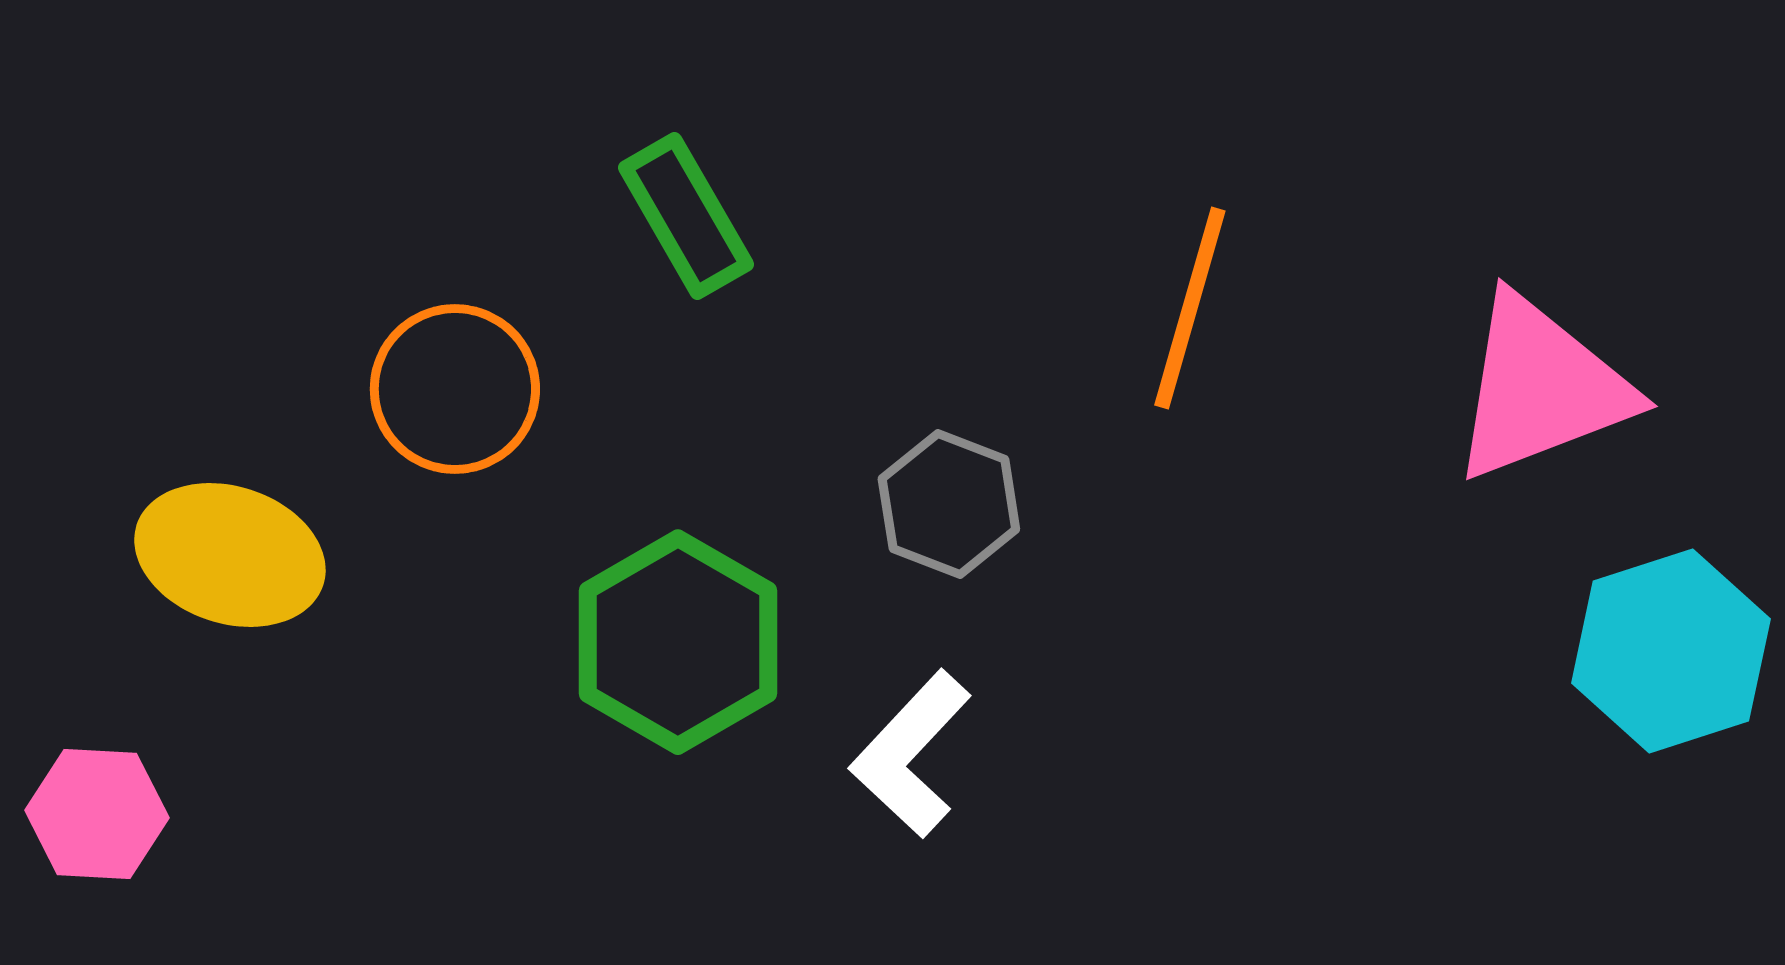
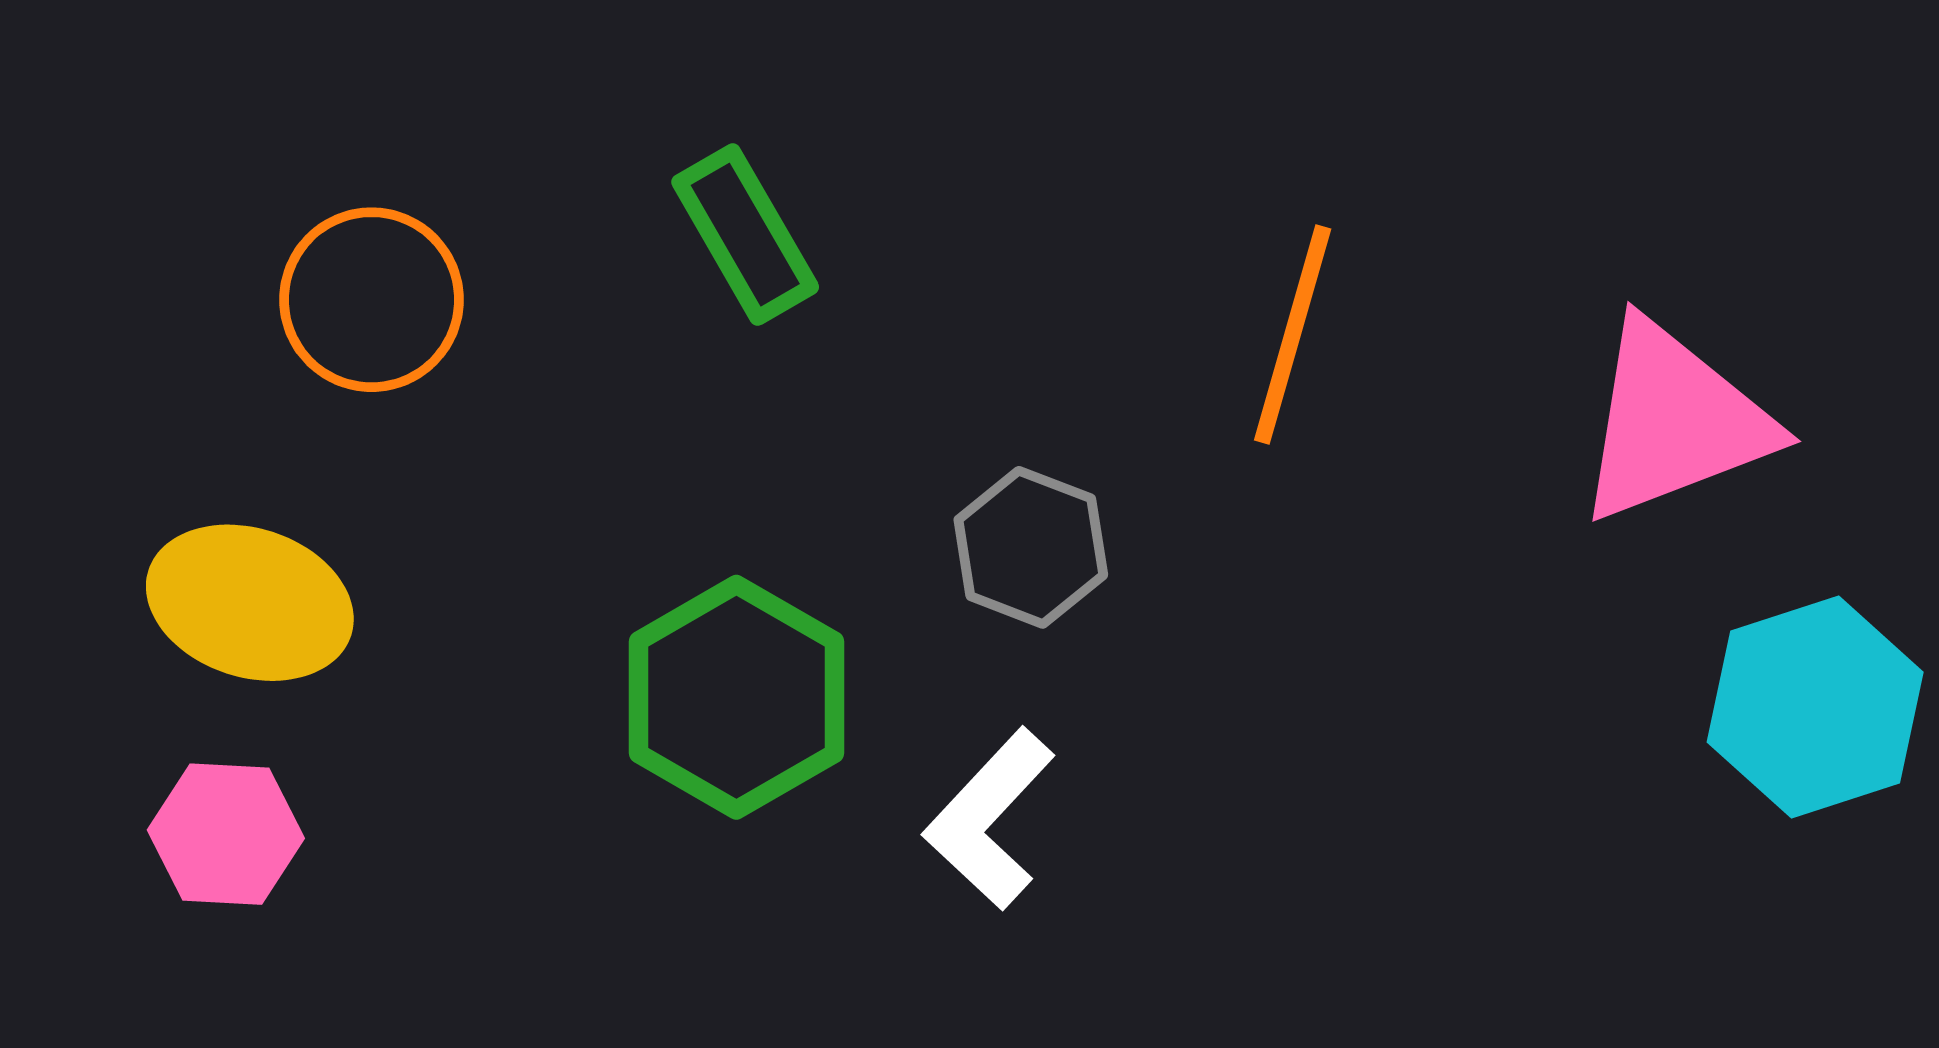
orange circle: (455, 389) -> (371, 300), moved
pink hexagon: (97, 814) -> (226, 834), moved

